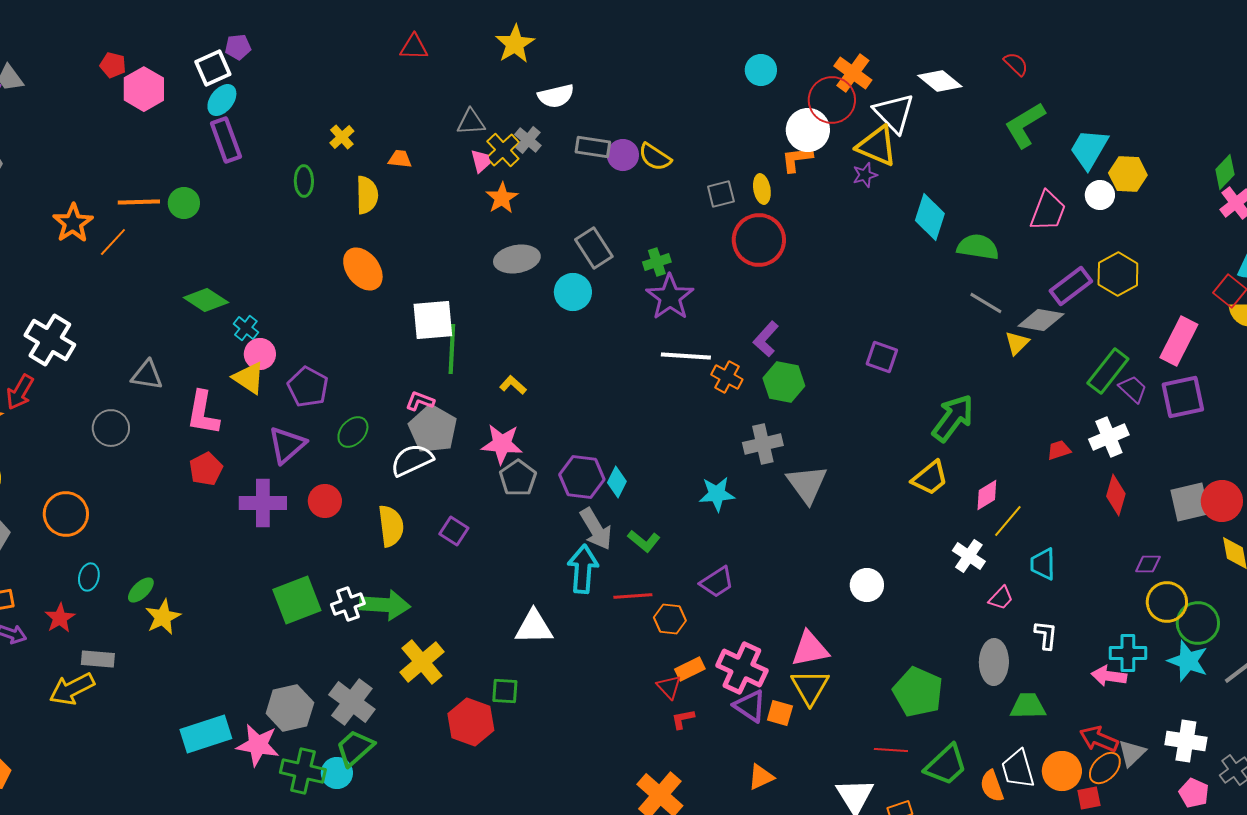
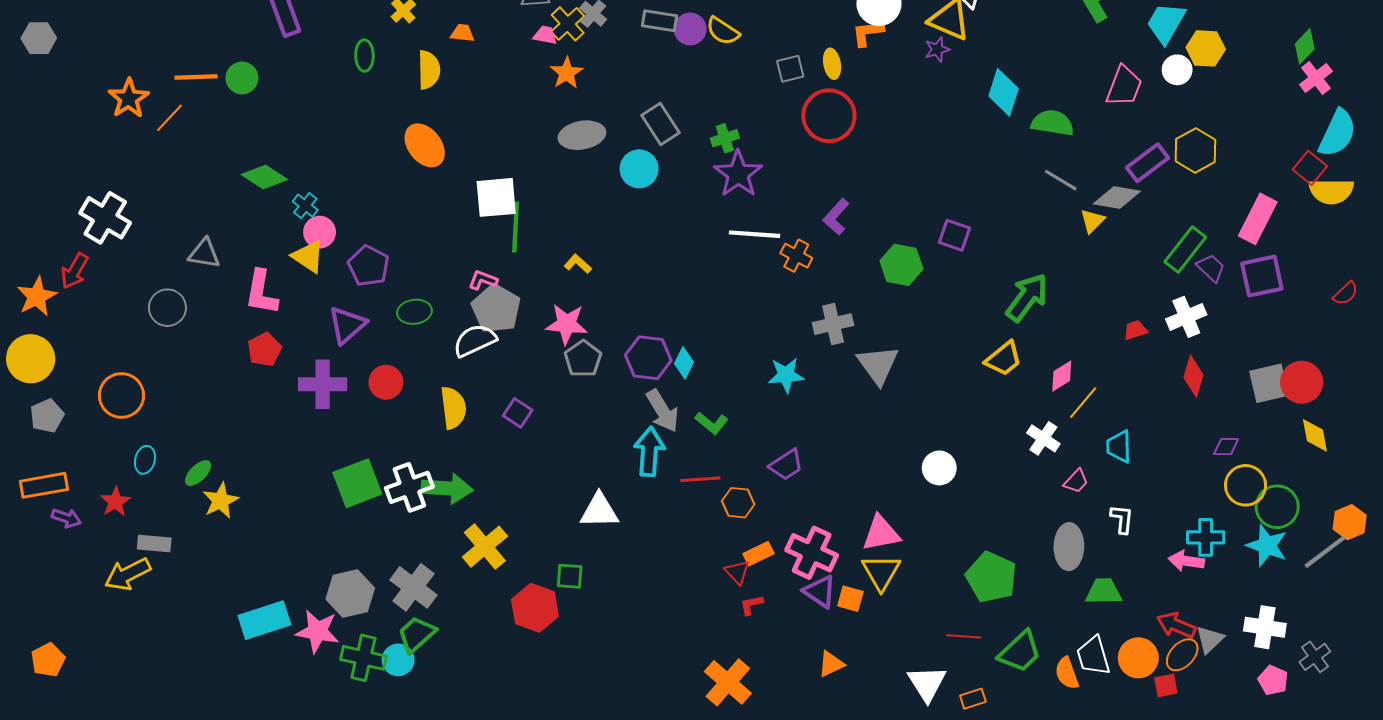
pink trapezoid: (481, 161) -> (545, 35), turned -65
green hexagon: (784, 382) -> (901, 265), moved
green ellipse: (353, 432) -> (414, 312), turned 40
white cross: (348, 604) -> (409, 487), size x1.4

